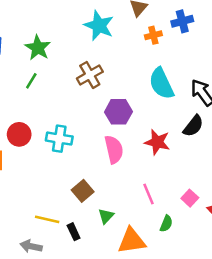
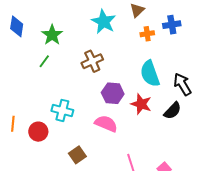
red circle: (19, 134) -> (38, 132), moved
red star: (157, 142) -> (141, 104), moved
pink semicircle: (114, 149) -> (106, 124), turned -60

